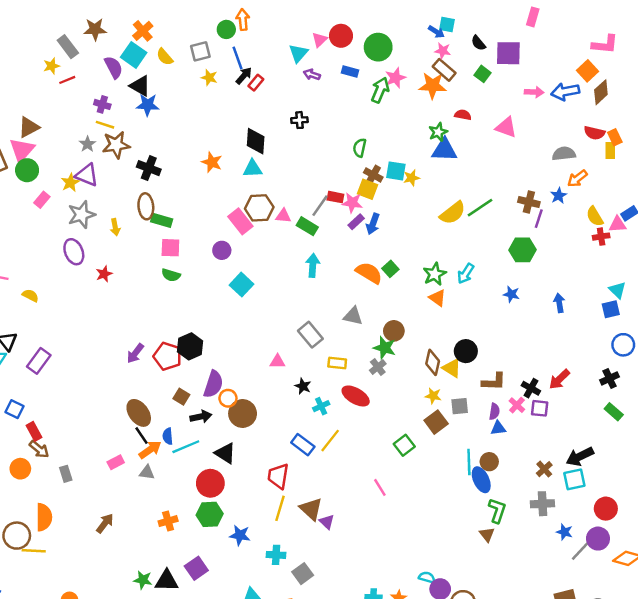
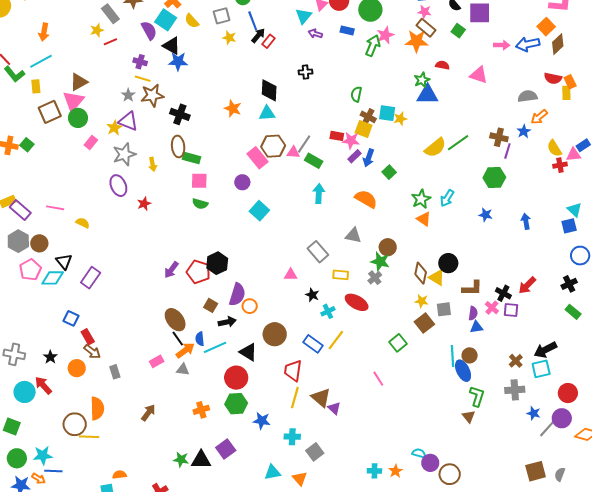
gray line: (320, 206) -> (304, 144), moved
green square: (390, 269) -> (389, 172), moved
brown circle: (243, 413) -> (275, 334), moved

